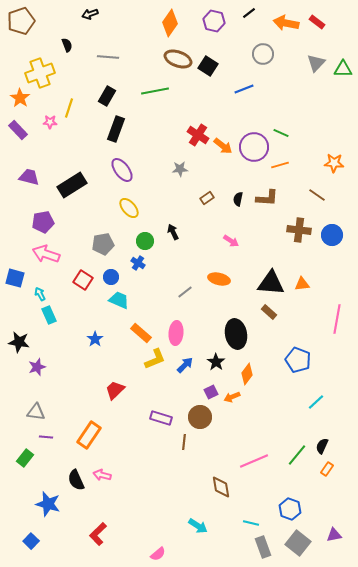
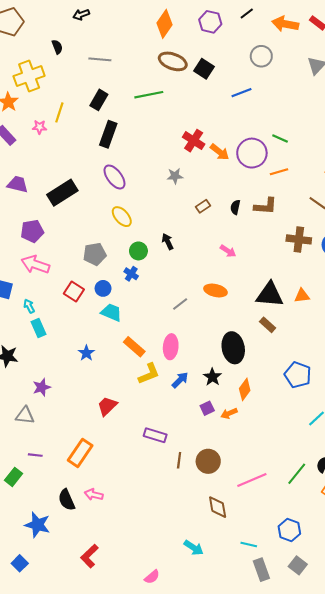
purple star: (37, 367) -> (42, 387), moved
gray triangle: (36, 412) -> (25, 415), moved
brown circle: (200, 417) -> (208, 461), moved
gray square: (298, 543) -> (298, 565), size x0.7

